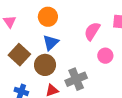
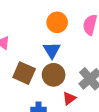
orange circle: (48, 17) -> (57, 22), moved

